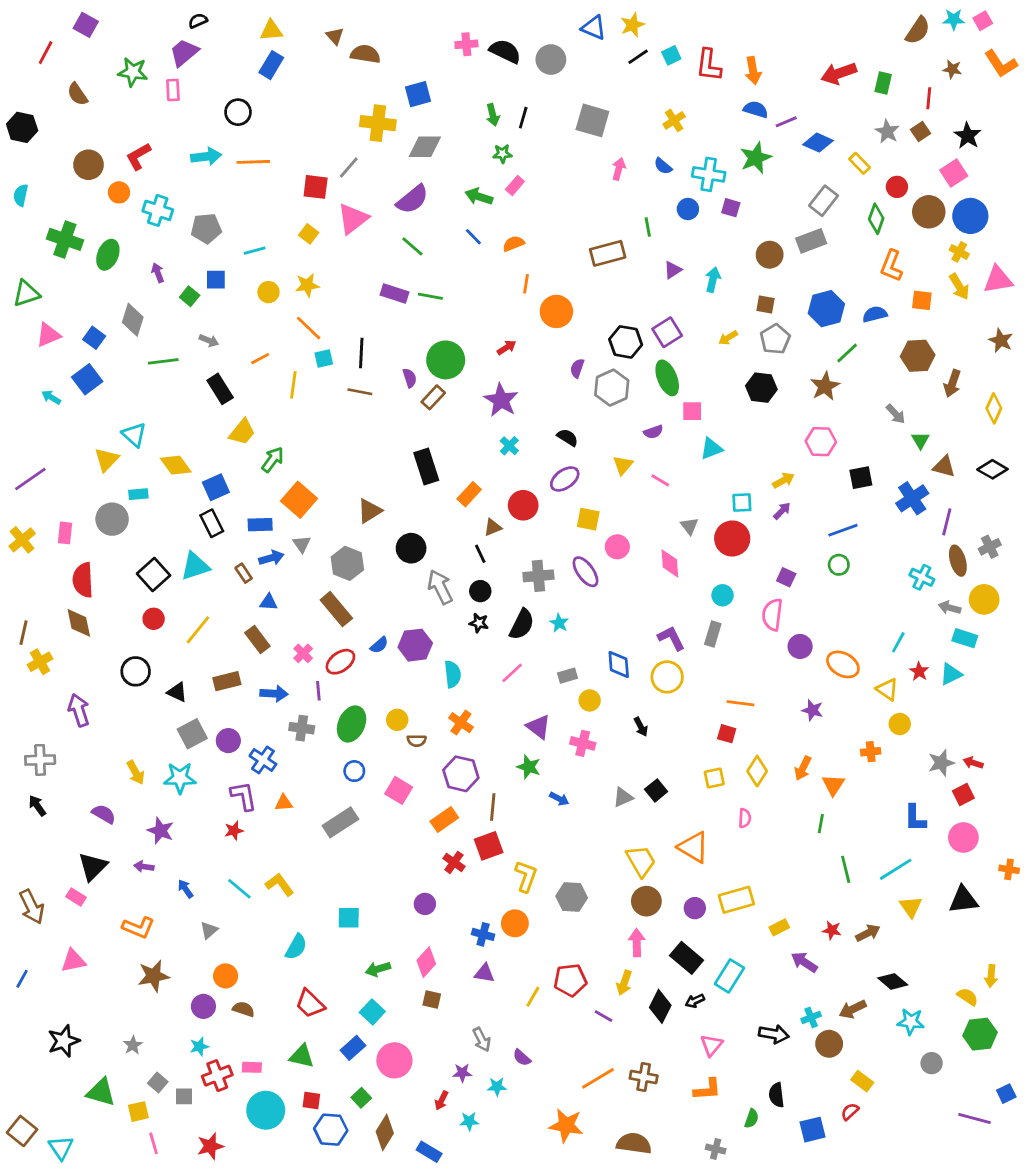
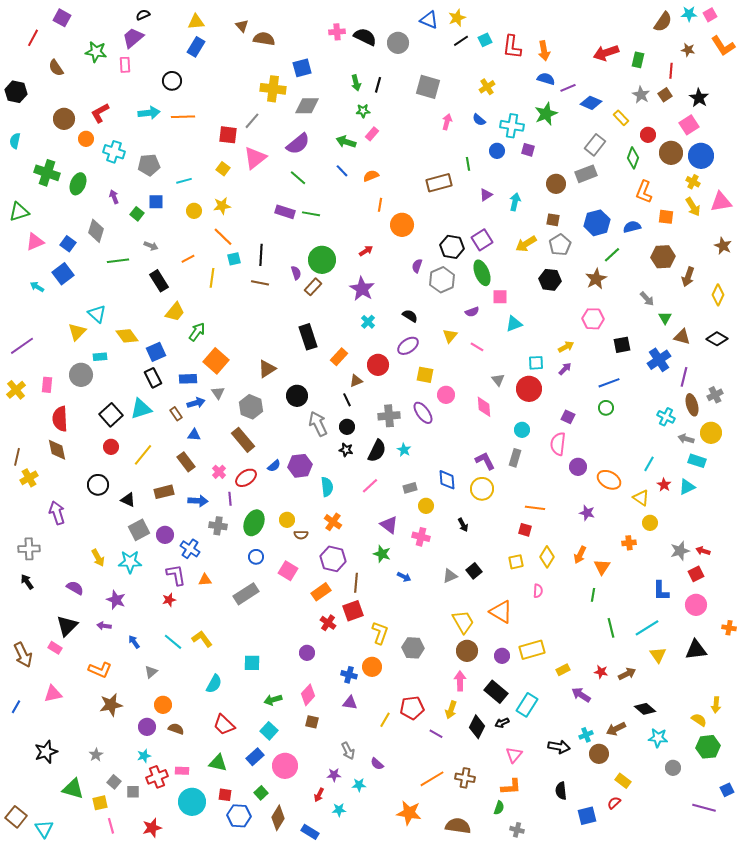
yellow arrow: (728, 338) -> (526, 244), size x1.5
green semicircle: (752, 1119) -> (499, 808), moved

